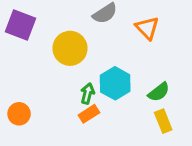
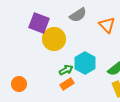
purple square: (20, 25) -> (39, 23), moved
green arrow: (87, 93) -> (66, 70), turned 48

